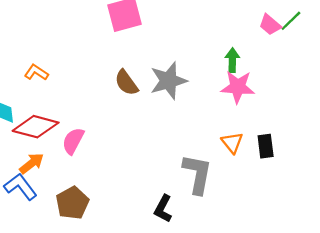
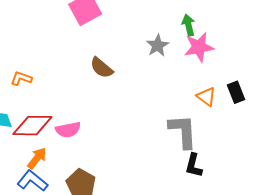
gray star: (168, 81) -> (157, 46), moved, size x0.7
pink semicircle: (73, 141) -> (68, 130), turned -115
black L-shape: (163, 209) -> (194, 165), moved

